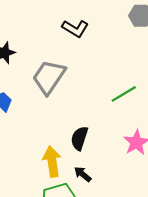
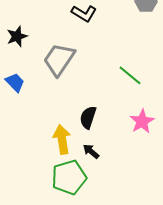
green line: (124, 94) -> (130, 75), turned 70

